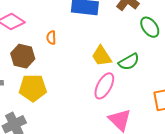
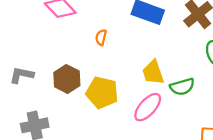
brown hexagon: (23, 56) -> (67, 79), moved
yellow pentagon: (33, 88) -> (102, 93), moved

